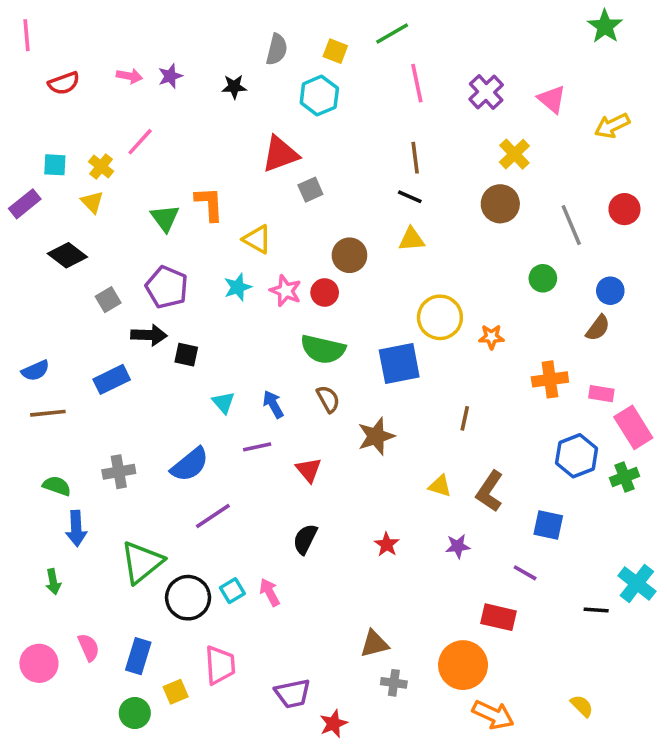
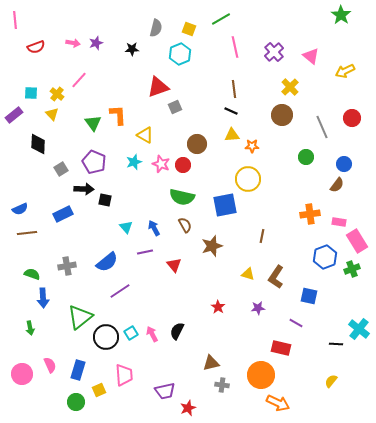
black diamond: (67, 255) -> (38, 144), turned 55
orange star: (491, 337) -> (252, 146), moved
black semicircle: (305, 539) -> (177, 331), moved
yellow semicircle: (582, 706) -> (331, 381), moved, turned -96

